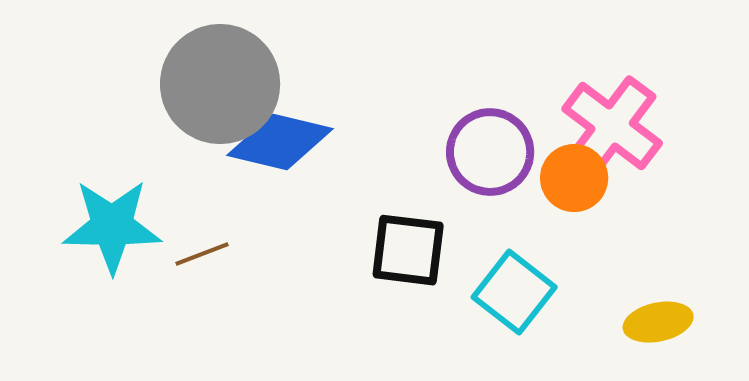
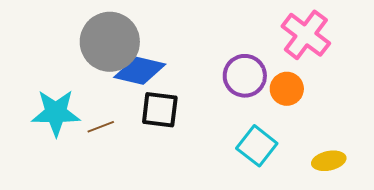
pink cross: (612, 126) -> (306, 35), moved
black square: (408, 250) -> (160, 110), moved

